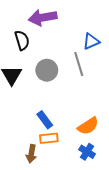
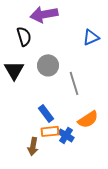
gray line: (79, 64) -> (74, 83), moved
blue cross: (87, 152) -> (66, 135), moved

